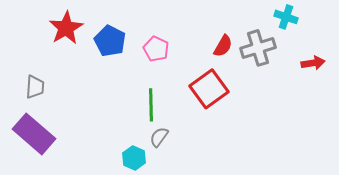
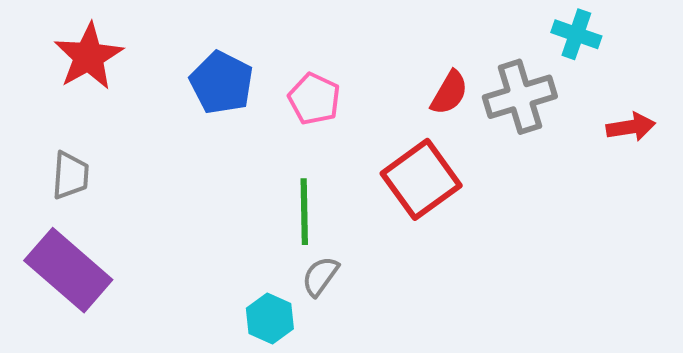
red star: (66, 28) -> (89, 56), moved

